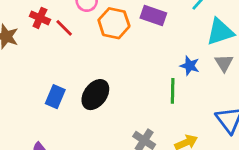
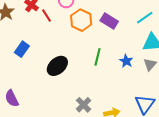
green line: (173, 91) -> (97, 57), moved
blue rectangle: (55, 97) -> (22, 49), moved

